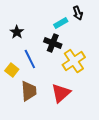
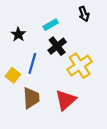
cyan rectangle: (61, 23) -> (51, 25), moved
black cross: (53, 43) -> (57, 46), turned 30
blue line: (30, 59) -> (32, 63), turned 42

